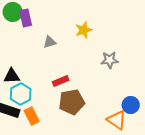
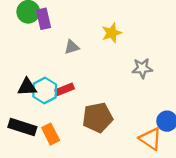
red rectangle: (61, 81) -> (65, 89), moved
cyan hexagon: (21, 94) -> (45, 91), moved

